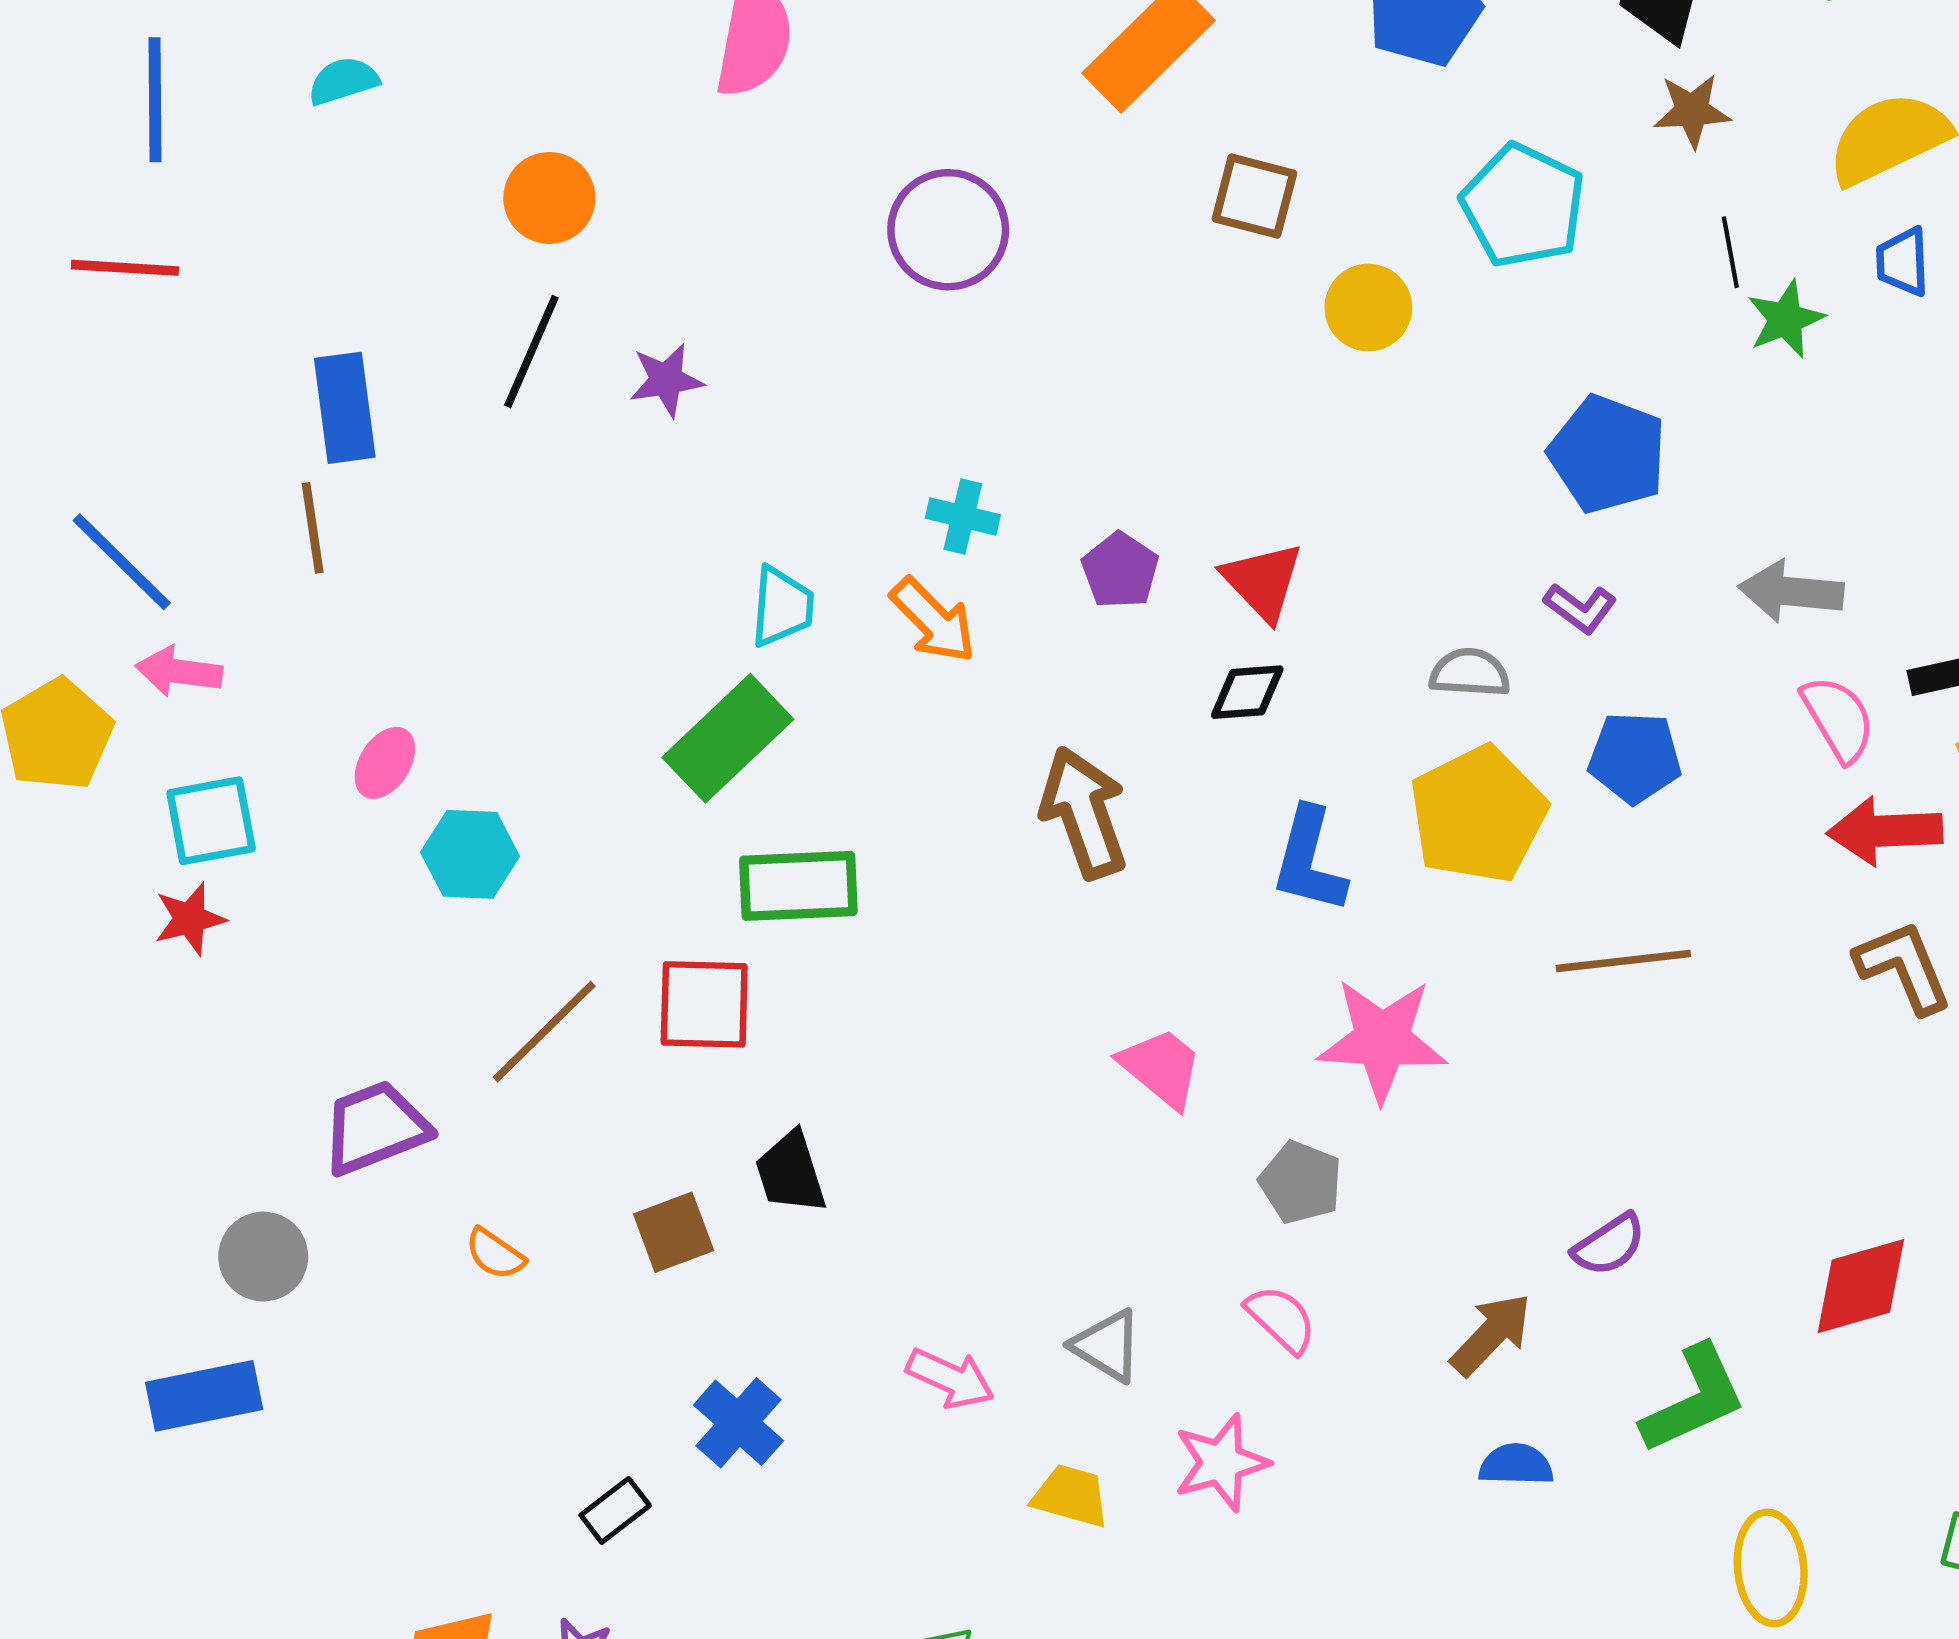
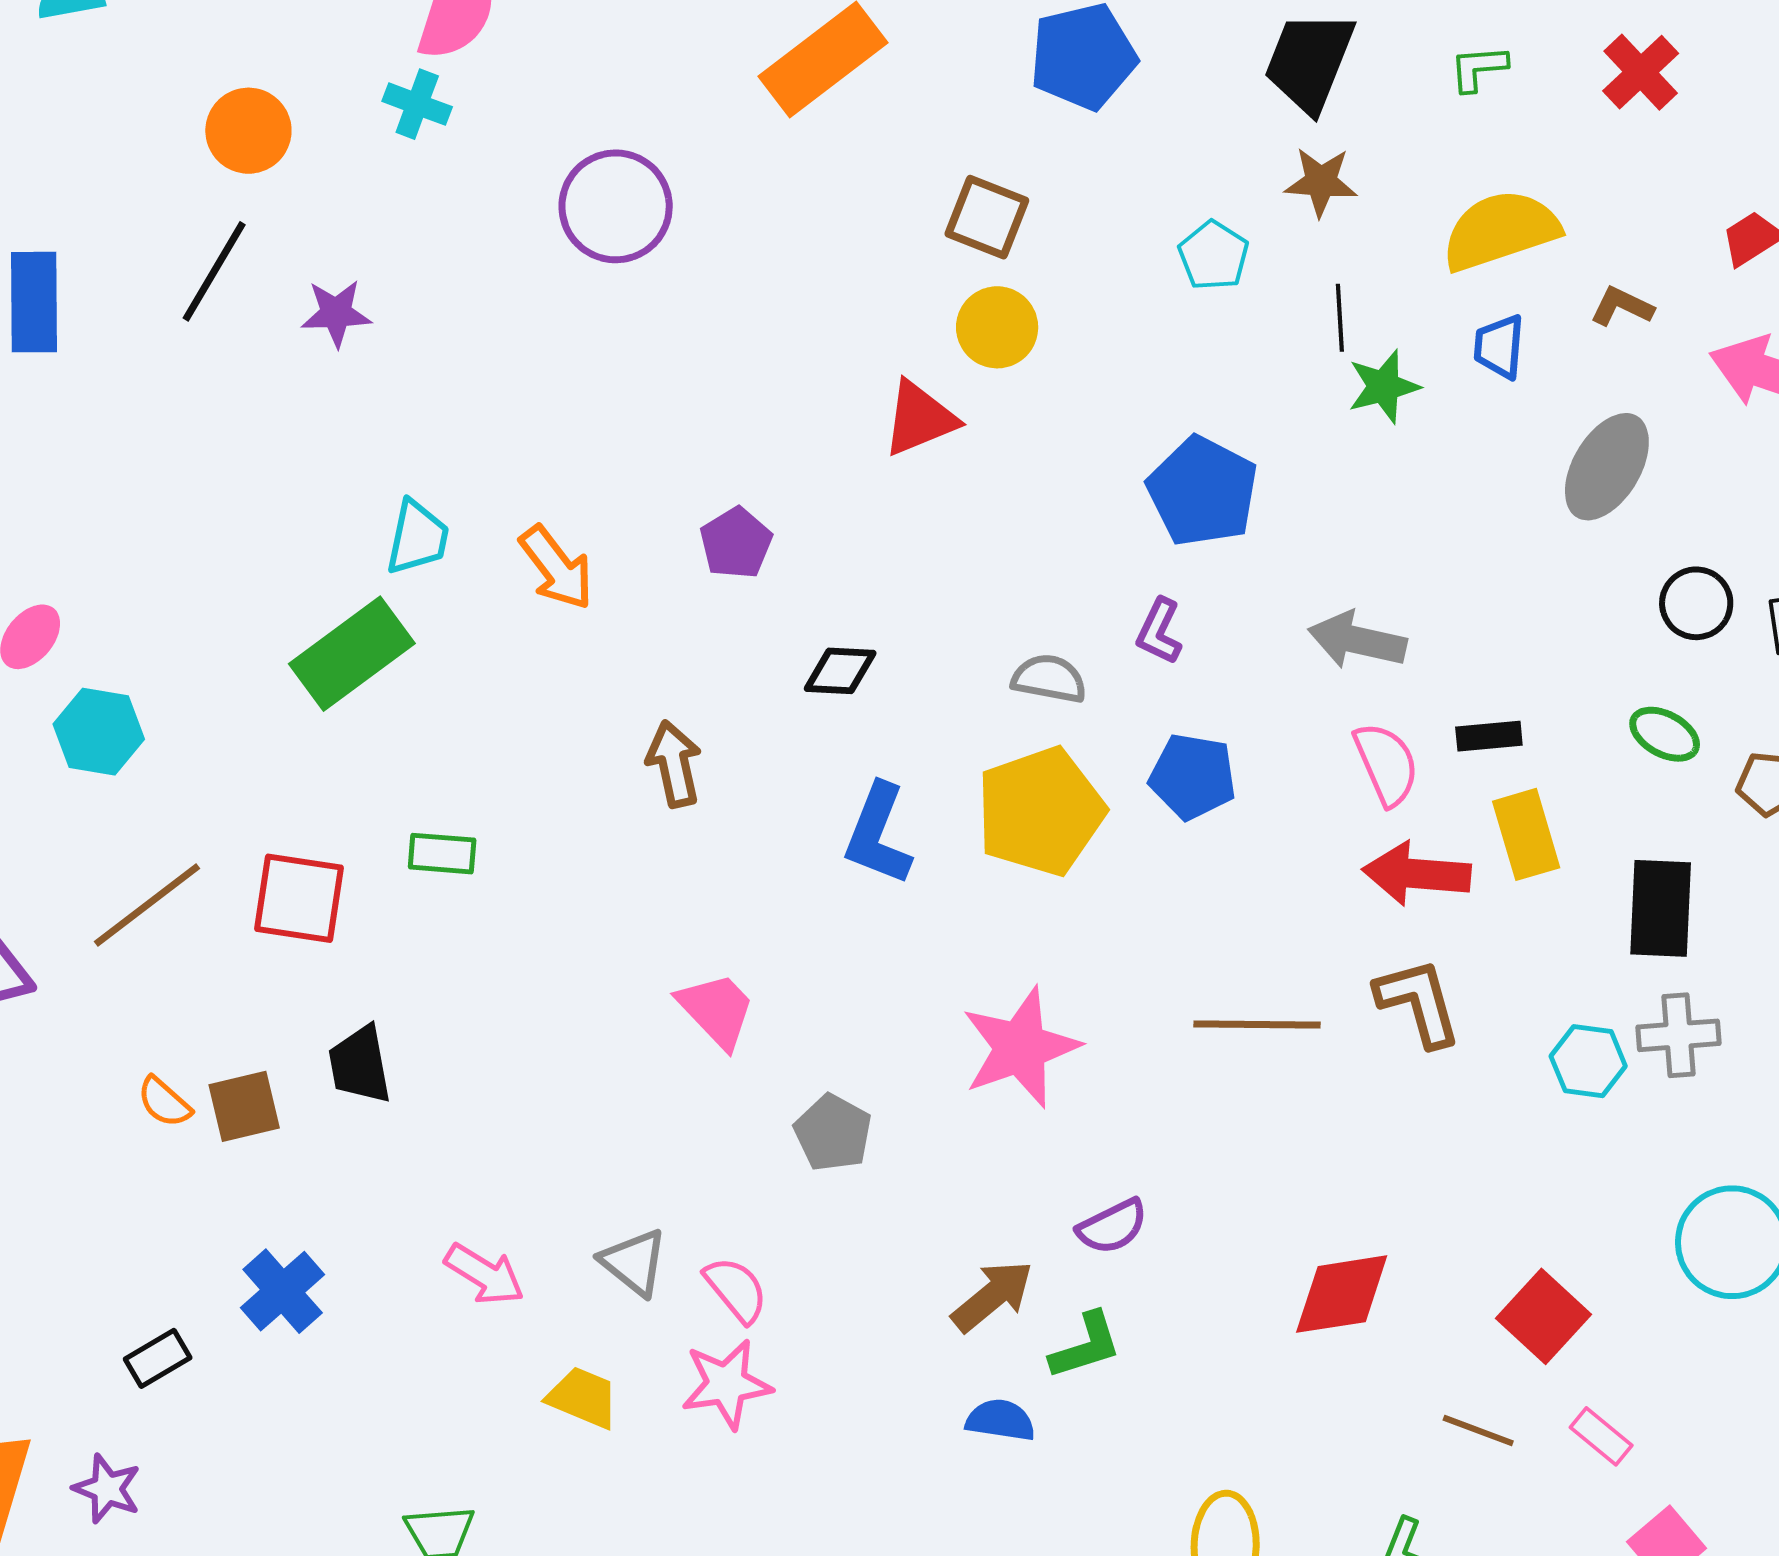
brown square: (1254, 196) -> (987, 217), moved
cyan pentagon: (1523, 206) -> (1214, 255), moved, size x0.6
cyan cross: (963, 516) -> (417, 104), moved
red triangle: (1263, 581) -> (920, 418), moved, turned 44
purple L-shape: (1580, 608) -> (1159, 631), turned 72
brown arrow: (1084, 813) -> (674, 764), size x0.7
green rectangle: (798, 886) -> (442, 854), moved, size x0.6
brown line: (1623, 961) -> (1257, 1024), moved
pink star: (1382, 1040) -> (1020, 1048), moved, turned -30
orange semicircle: (495, 1254) -> (164, 1102), moved
pink semicircle: (1281, 1319) -> (736, 1290), moved
green L-shape: (1694, 1399) -> (1086, 1346), moved, size x0.7

